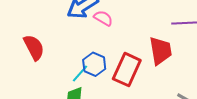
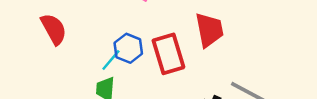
red rectangle: (127, 70) -> (168, 54), turned -40

